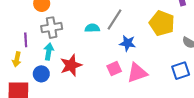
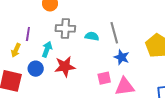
gray line: (114, 19) -> (114, 33), turned -60
gray cross: (52, 28) -> (65, 28), moved

